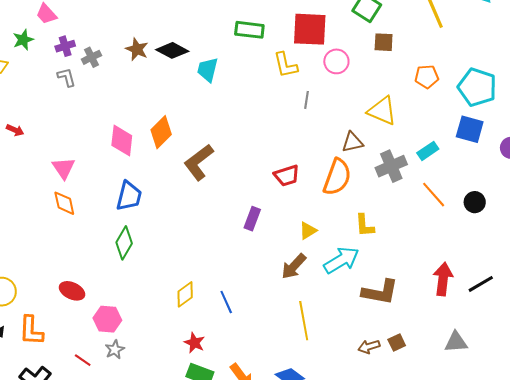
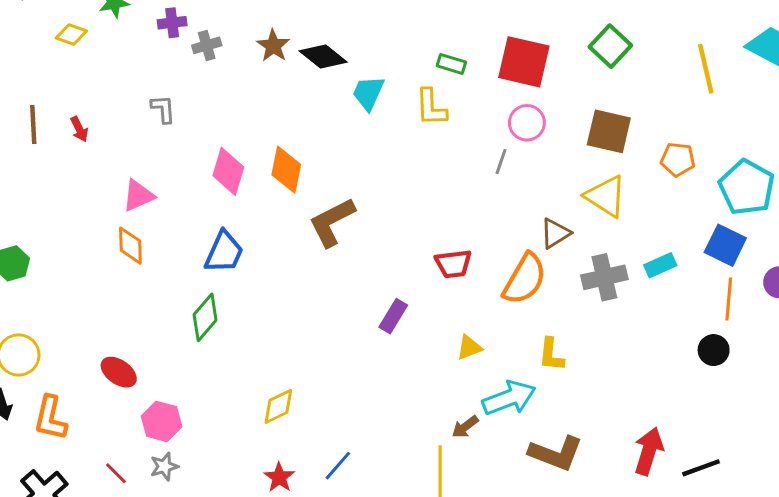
green rectangle: (249, 30) -> (451, 64), moved, size x0.7
brown square: (384, 42) -> (609, 131), moved, size x1.5
pink circle: (336, 61) -> (527, 123), moved
yellow L-shape: (286, 65) -> (431, 107), moved
gray L-shape: (67, 77) -> (163, 109), moved
red arrow: (15, 130) -> (79, 129), turned 30
orange diamond: (161, 132) -> (286, 170), turned -44
brown triangle: (352, 142) -> (555, 233), turned -30
pink triangle: (63, 168) -> (138, 195), turned 30
orange line: (434, 195) -> (729, 299), moved, turned 36
brown arrow: (294, 266) -> (465, 427), moved, size x0.7
blue line: (226, 302) -> (338, 466), moved, turned 55

